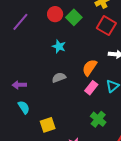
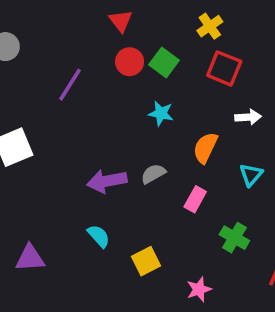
cyan star: (59, 46) -> (161, 113), moved
purple arrow: (19, 85) -> (107, 181), moved, size x1.5
pink rectangle: (91, 88) -> (195, 199), moved

